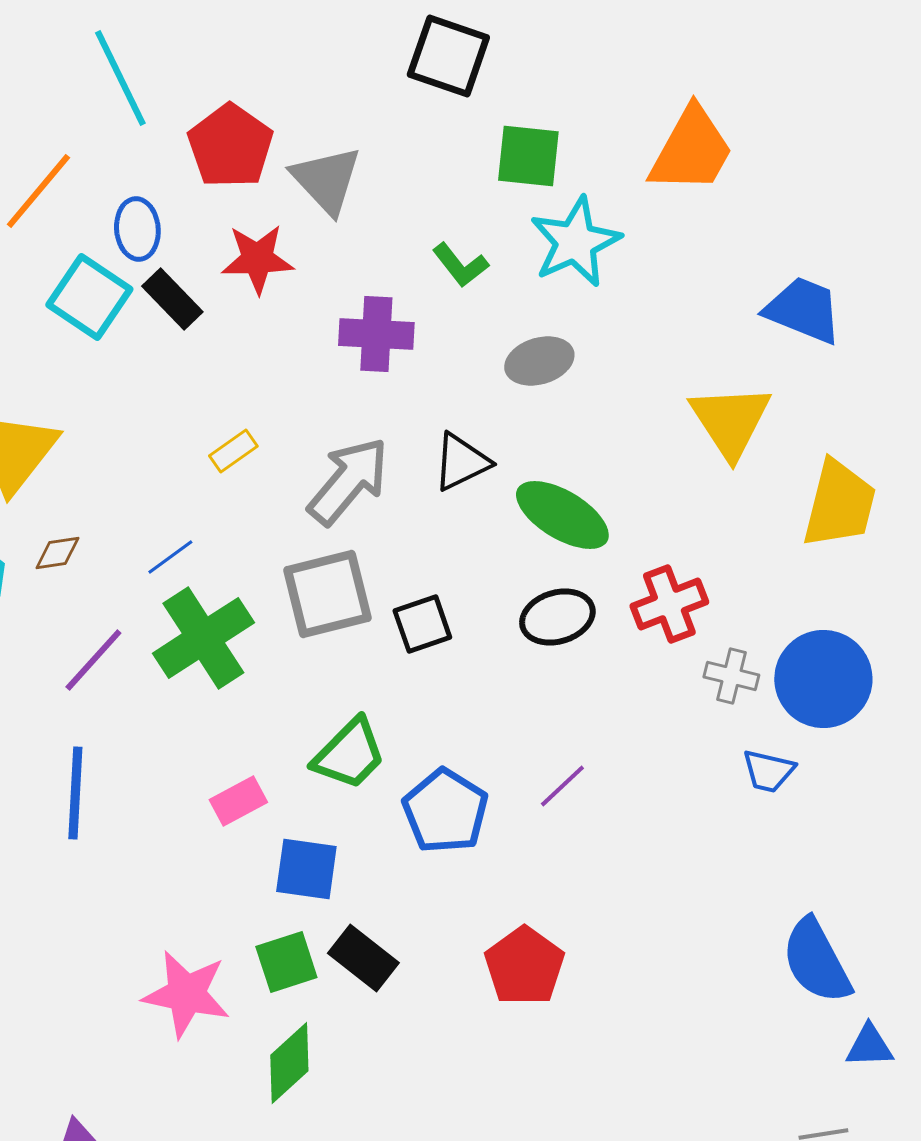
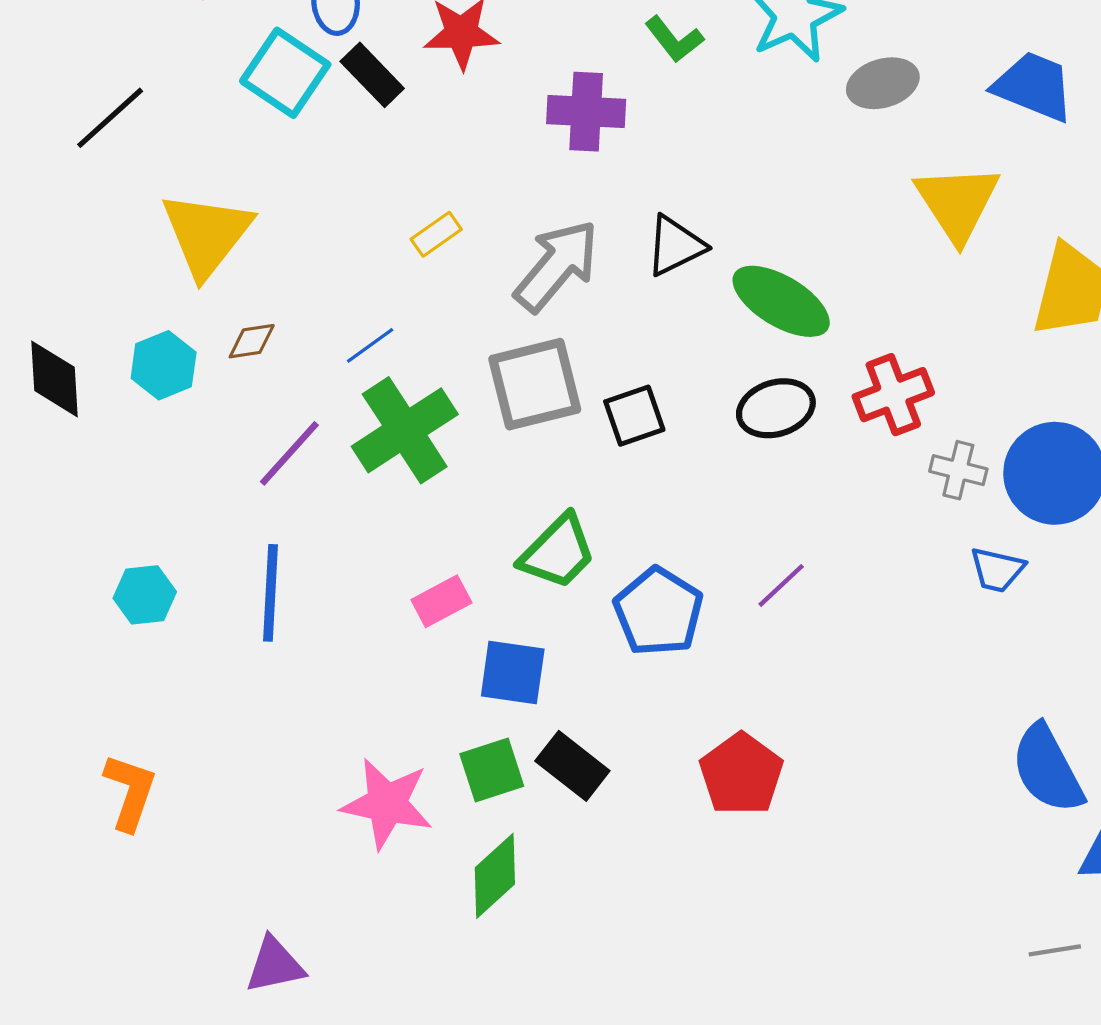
gray ellipse: (539, 361) -> (883, 83), moved

